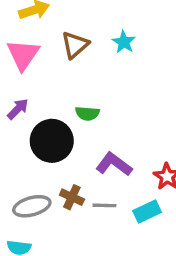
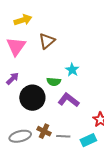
cyan star: (124, 42) -> (72, 70), moved
purple L-shape: (114, 164) -> (69, 100), moved

